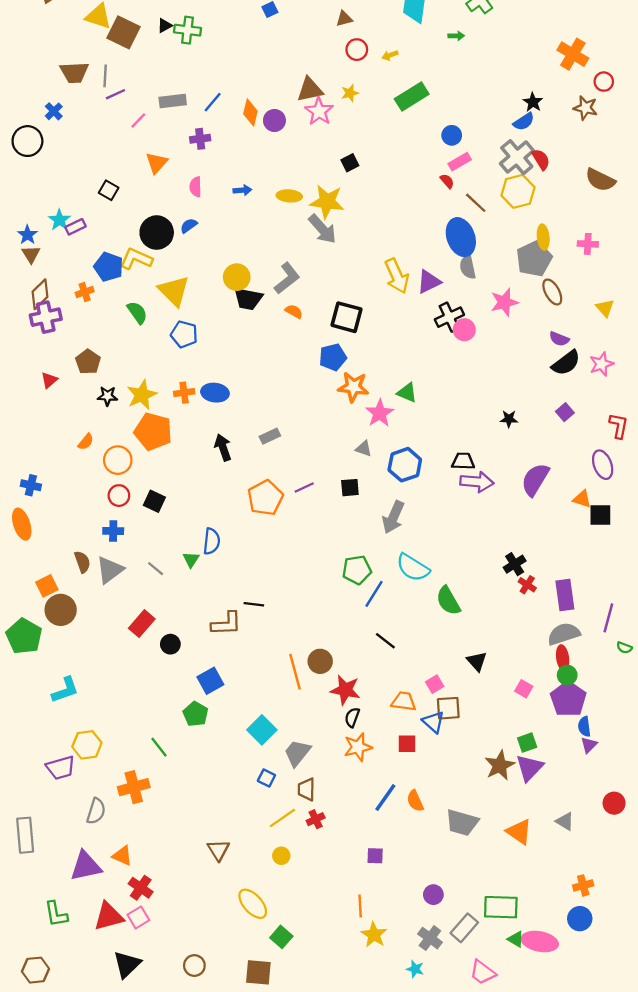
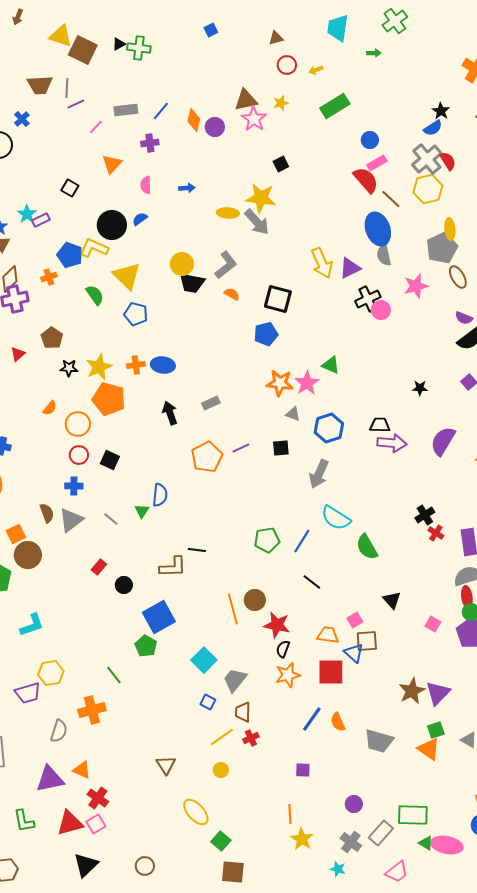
red semicircle: (447, 181) -> (366, 180), size x2.0
yellow ellipse: (289, 196) -> (228, 213), moved
orange star: (353, 387) -> (280, 383), moved
green pentagon: (357, 570) -> (267, 540), moved
red rectangle: (142, 624) -> (99, 567), size x0.7
blue square: (210, 681) -> (159, 617), size x1.4
green square: (527, 743) -> (436, 730), moved
red square: (407, 744) -> (331, 672), size x1.6
brown square: (258, 972) -> (233, 872), moved
pink trapezoid: (483, 972) -> (397, 872), turned -75

